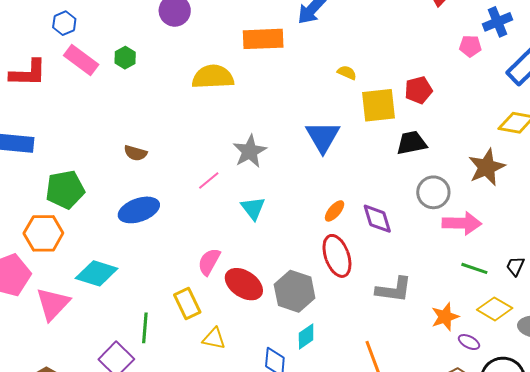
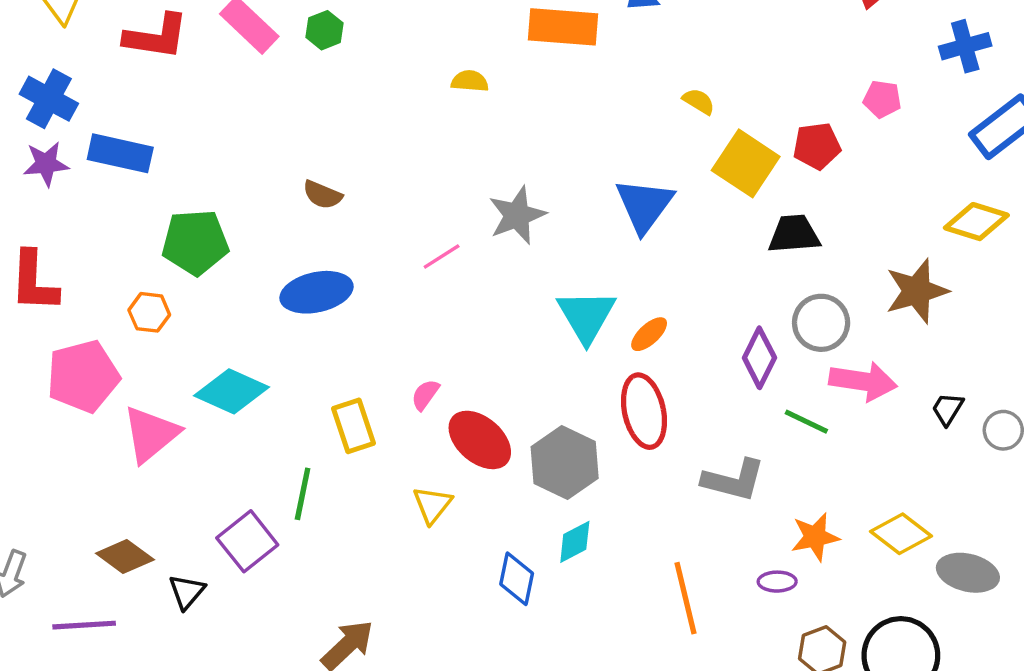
pink pentagon: (470, 46) -> (882, 99), moved
yellow semicircle: (213, 77) -> (470, 81), size x0.5
yellow square: (379, 105) -> (746, 163), turned 33
cyan triangle: (253, 208) -> (586, 316), moved, size x1.4
purple diamond: (377, 219) -> (759, 358), moved, turned 36
orange hexagon: (43, 233) -> (149, 312), size x0.6
pink semicircle: (209, 262) -> (425, 395), size x0.7
black trapezoid: (515, 266) -> (948, 409), moved
green line: (474, 268) -> (806, 422), moved
yellow rectangle: (187, 304) -> (354, 426), moved
yellow triangle: (214, 339) -> (432, 505), moved, turned 50
purple ellipse: (469, 342) -> (777, 582), moved, turned -35

